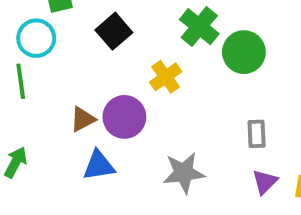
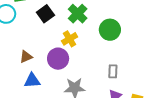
green cross: (199, 27) -> (78, 14), moved
purple circle: (124, 117) -> (58, 59), moved

